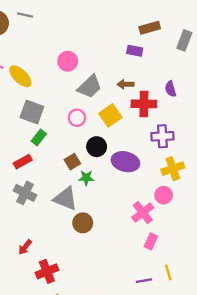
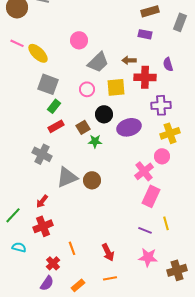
purple rectangle: (135, 51) -> (145, 34), moved
yellow square: (110, 115) -> (116, 87), turned 30
red rectangle: (23, 162) -> (56, 126), moved
purple ellipse: (125, 162) -> (129, 127), turned -30
gray triangle: (65, 199) -> (67, 177), moved, turned -45
pink rectangle: (151, 241) -> (151, 196), size x1.5
red cross: (47, 271) -> (43, 226), moved
purple line: (144, 281) -> (145, 230), turned 32

